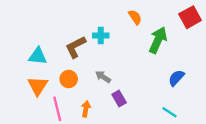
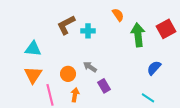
red square: (190, 17) -> (166, 29), moved
green arrow: (158, 40) -> (138, 35), turned -30
brown L-shape: (76, 47) -> (66, 25), moved
orange circle: (69, 79) -> (68, 74), moved

